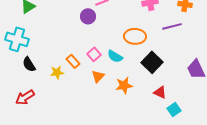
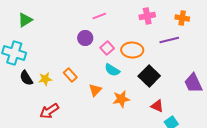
purple circle: (88, 16) -> (85, 38), moved
pink square: (94, 54) -> (107, 48), moved
yellow star: (57, 72) -> (45, 79), moved
red arrow: (25, 97) -> (49, 111), moved

